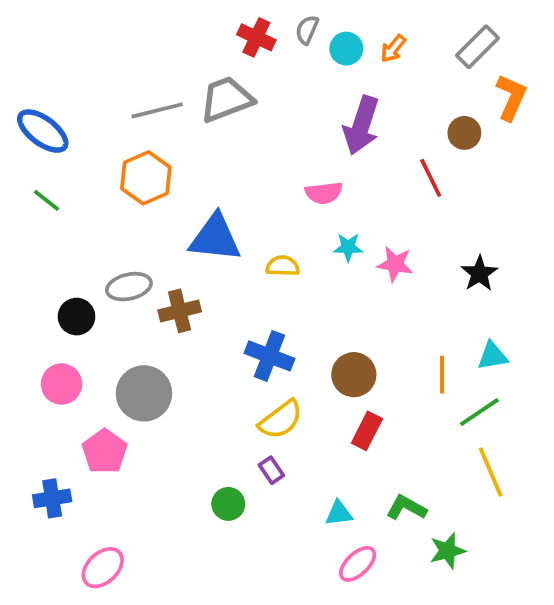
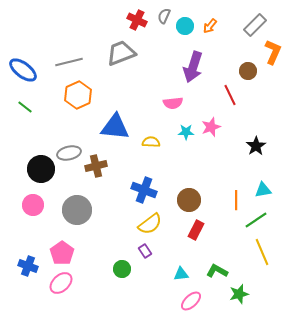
gray line: (157, 110) -> (69, 62), moved
pink star: (395, 264) -> (211, 127), moved, turned -30
black circle: (77, 317) -> (41, 169), size x1.4
pink pentagon: (105, 451) -> (62, 253), moved
blue cross: (52, 498) -> (28, 266), turned 30
pink ellipse: (103, 568) -> (61, 283), moved

